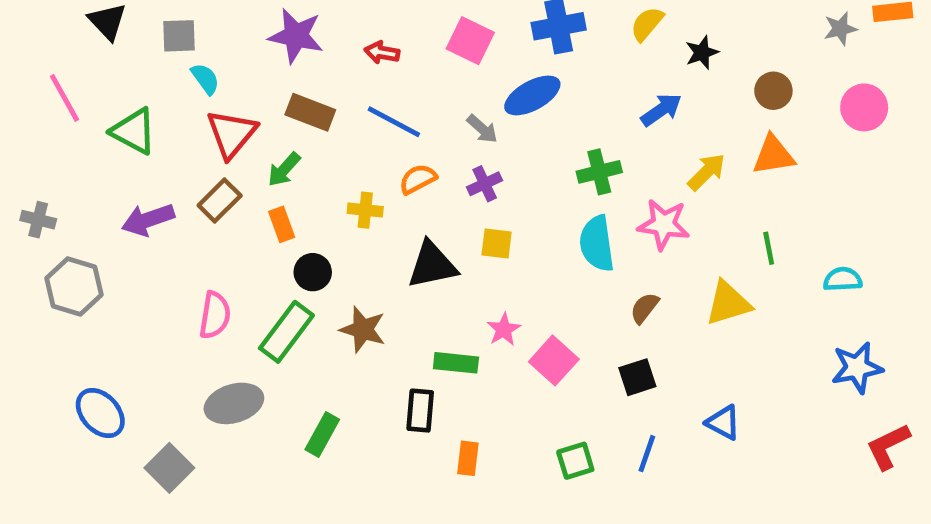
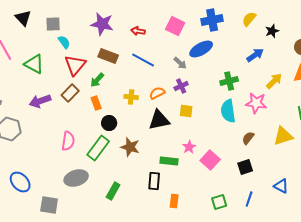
orange semicircle: (418, 179) -> (157, 93), moved
gray square: (169, 468) -> (49, 205), turned -36

